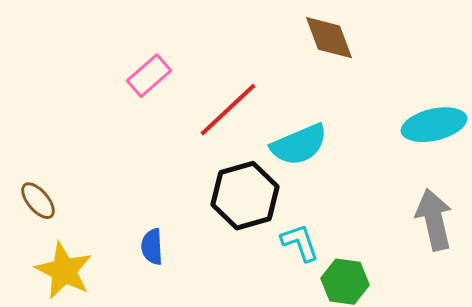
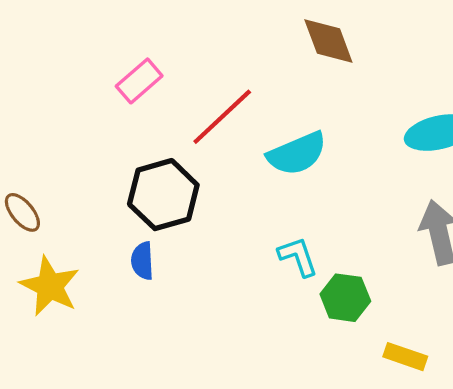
black hexagon: (245, 196) -> (163, 195), moved

